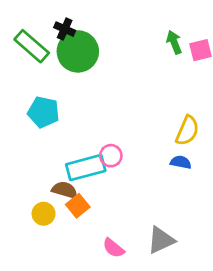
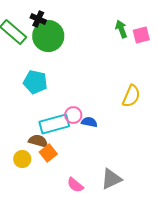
cyan pentagon: (44, 112) -> (35, 82), moved
blue semicircle: (181, 162) -> (89, 122), moved

